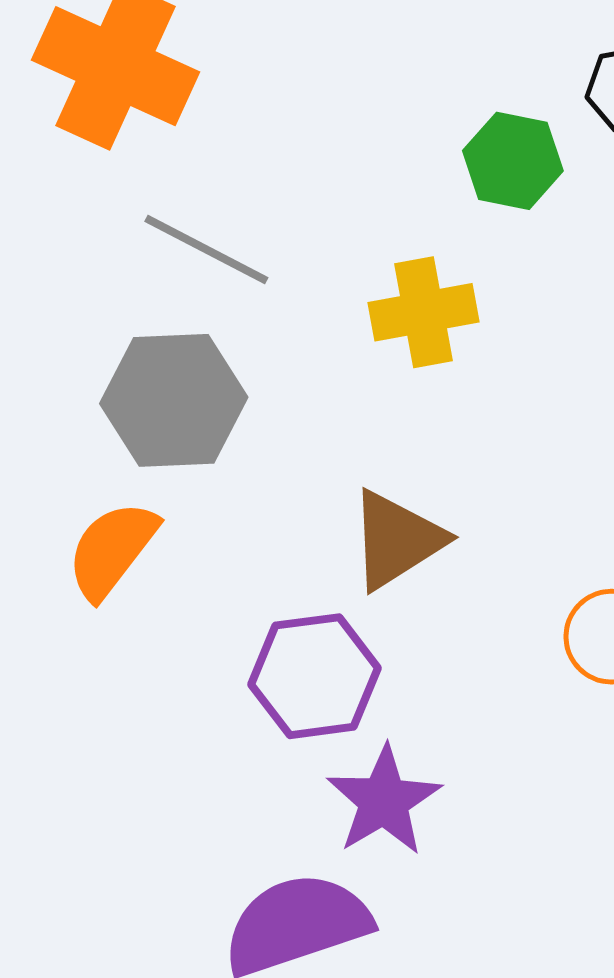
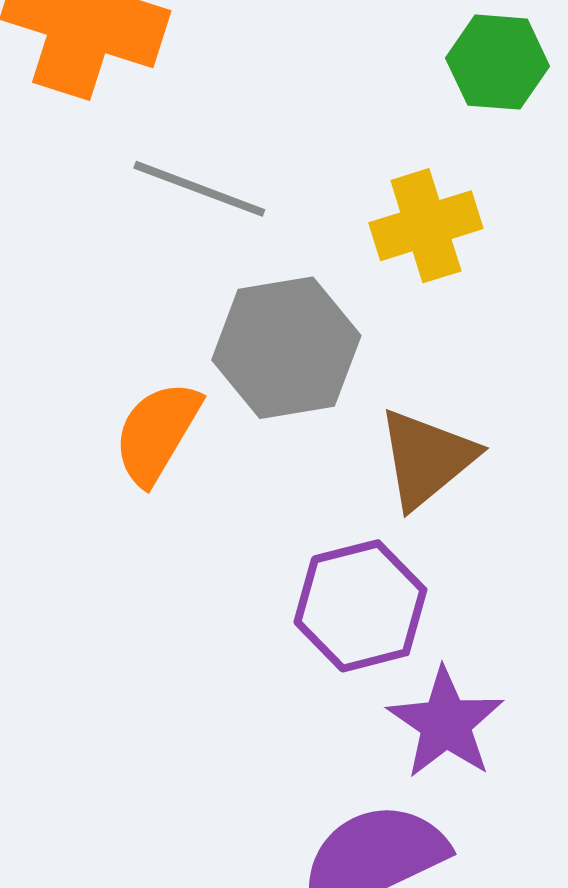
gray hexagon: (174, 400) -> (286, 348), moved
orange semicircle: (112, 550) -> (157, 433), moved

